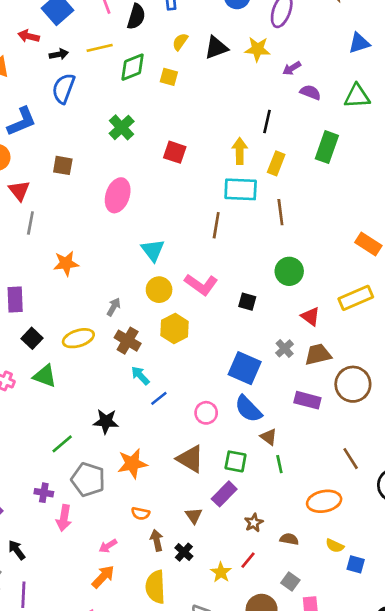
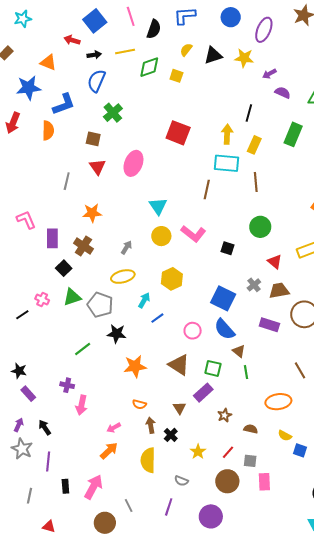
green cross: (122, 127) -> (113, 113), moved
red square: (175, 152) -> (178, 133), size x1.4
red triangle: (19, 191) -> (98, 167), moved
yellow hexagon: (175, 328) -> (172, 279), moved
yellow ellipse: (78, 338) -> (123, 277), moved
brown cross: (128, 341) -> (83, 246), moved
green triangle: (45, 376) -> (72, 297), turned -42
cyan arrow: (140, 376) -> (144, 300), turned 70
gray pentagon: (88, 479) -> (100, 305), moved
red line: (248, 560) -> (228, 452), moved
gray square: (290, 581) -> (250, 461), turned -32

